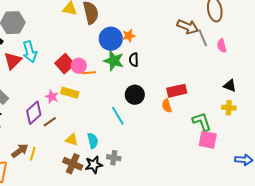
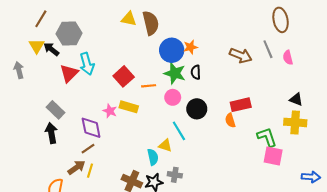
brown arrow: (188, 27) -> (241, 55), moved
pink circle: (79, 66) -> (173, 97), moved
yellow cross: (229, 108) -> (295, 122), size x1.5
purple diamond: (34, 113) -> (91, 128), turned -60
brown line: (50, 122) -> (88, 149), moved
yellow triangle: (72, 140) -> (165, 145), moved

